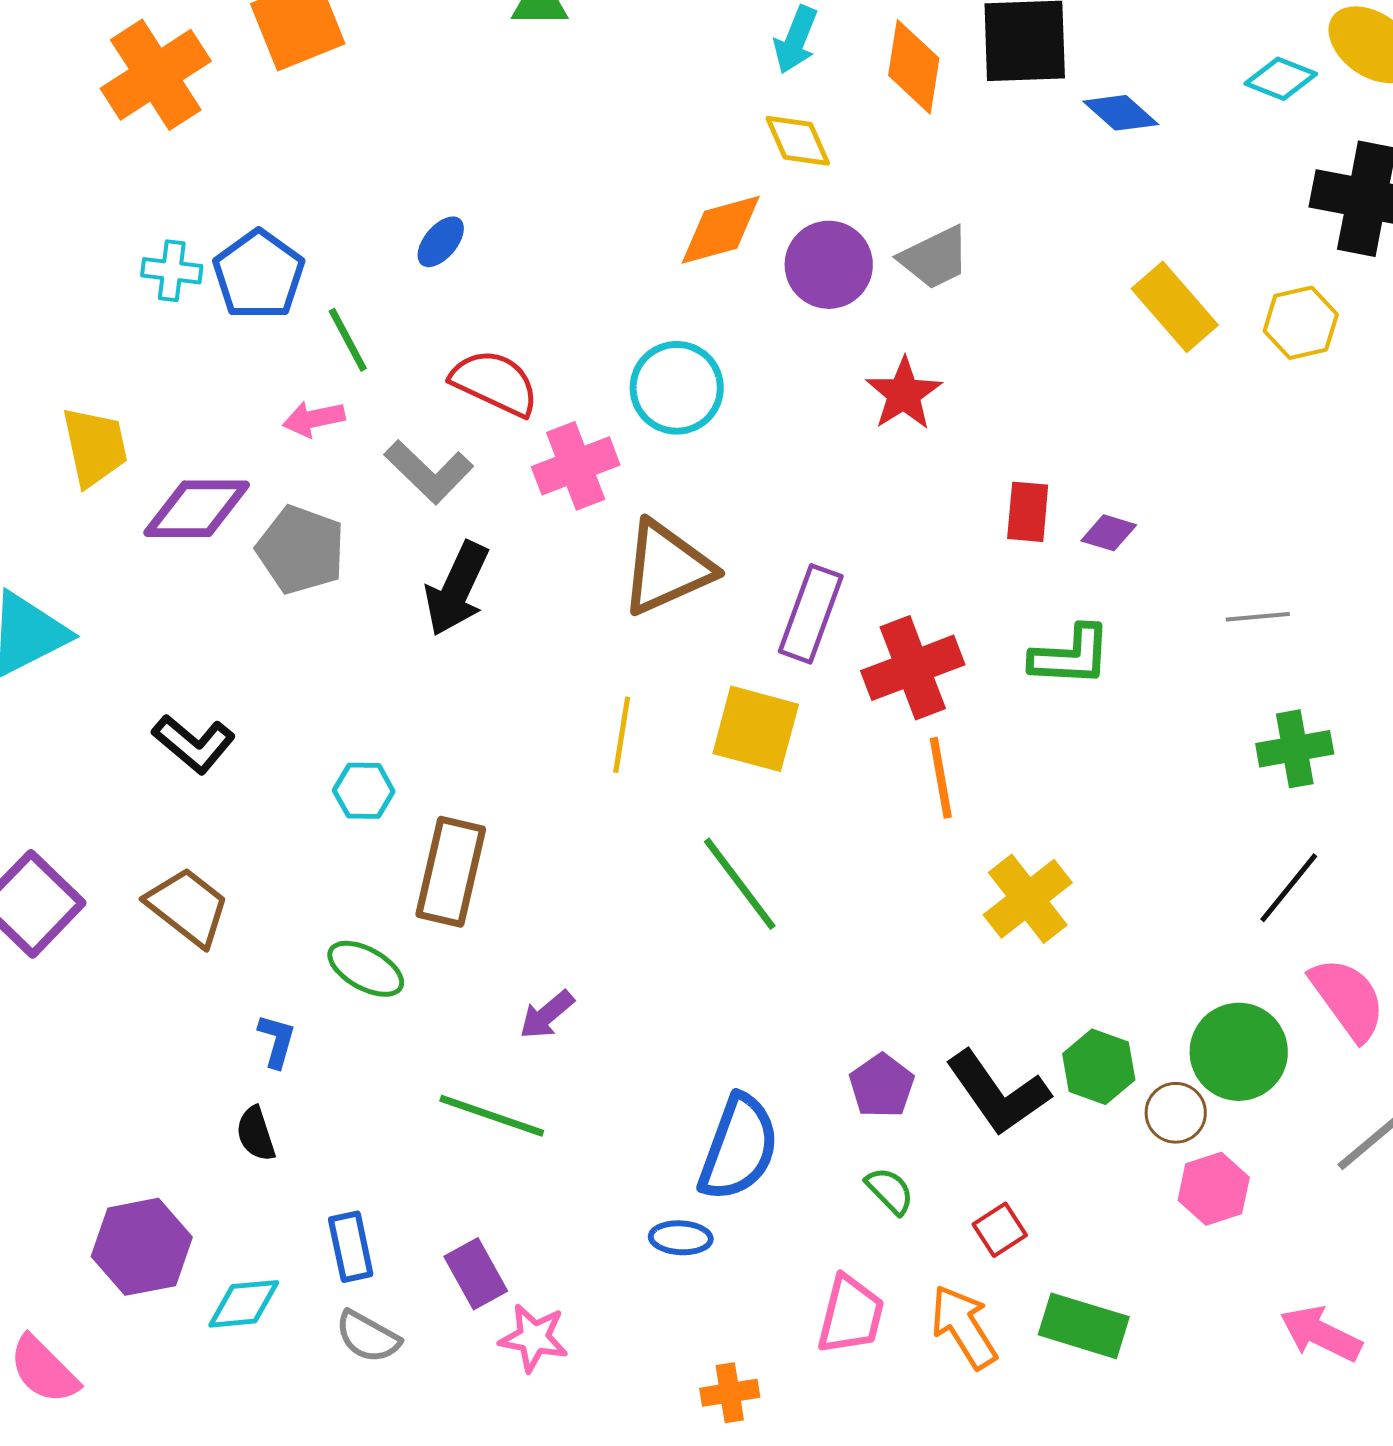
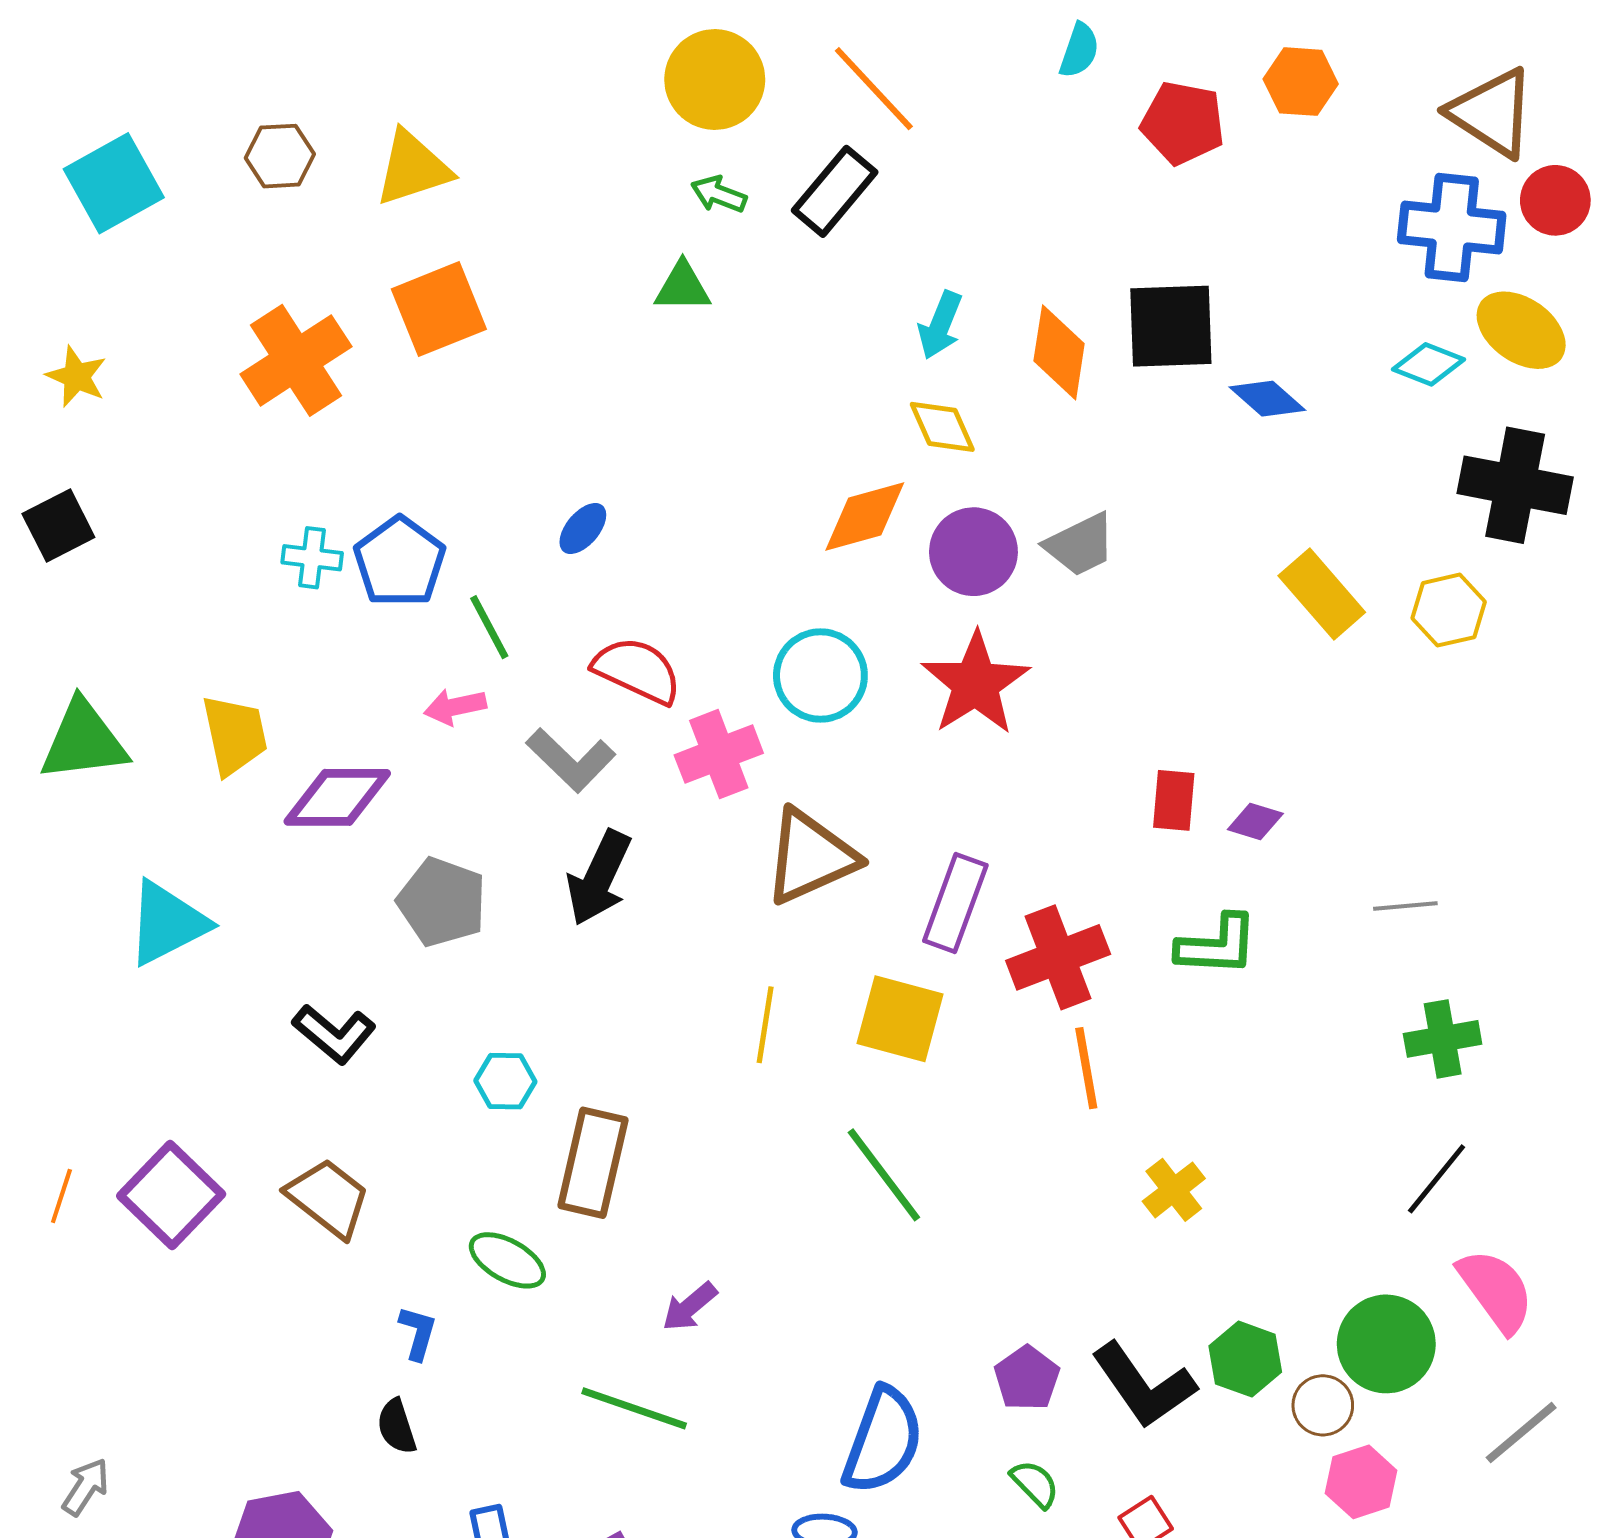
red star: (904, 394) -> (975, 684), moved, size x1.4
gray pentagon: (301, 550) -> (442, 902), moved
yellow cross: (1028, 899) -> (1174, 1190), size x0.7

